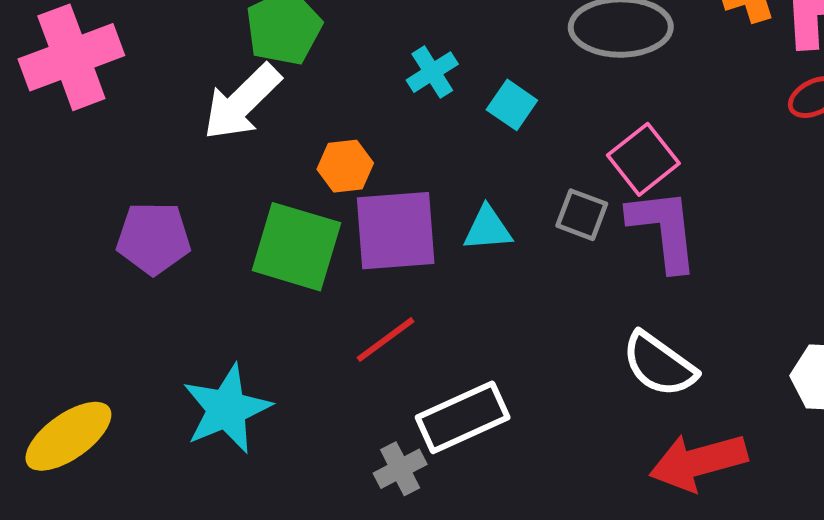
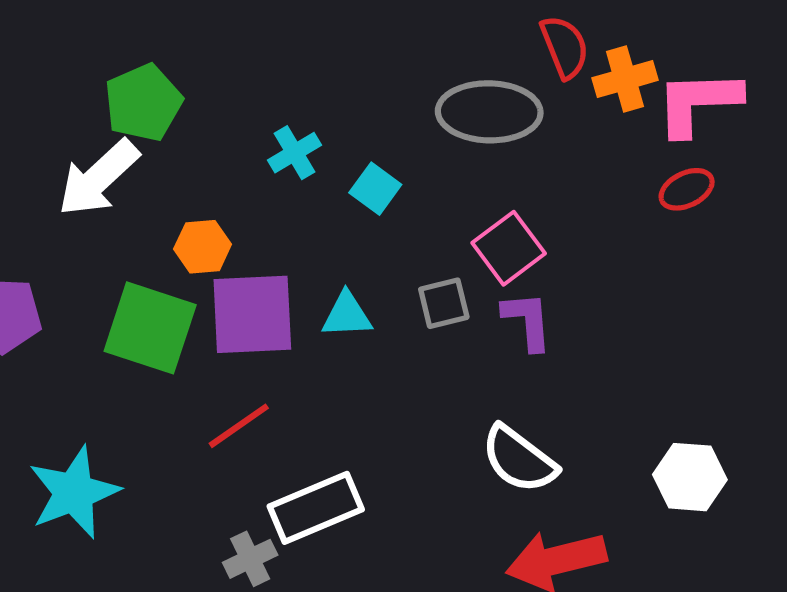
gray square: (582, 215) -> (444, 303), turned -36
purple L-shape: (664, 229) -> (527, 321), size x0.7

